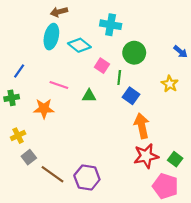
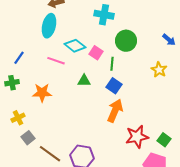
cyan diamond: (79, 45) -> (75, 46), moved
pink line: (59, 85) -> (56, 61), moved
blue square: (131, 96) -> (114, 86), moved
orange arrow: (142, 126) -> (115, 111), moved, turned 35

